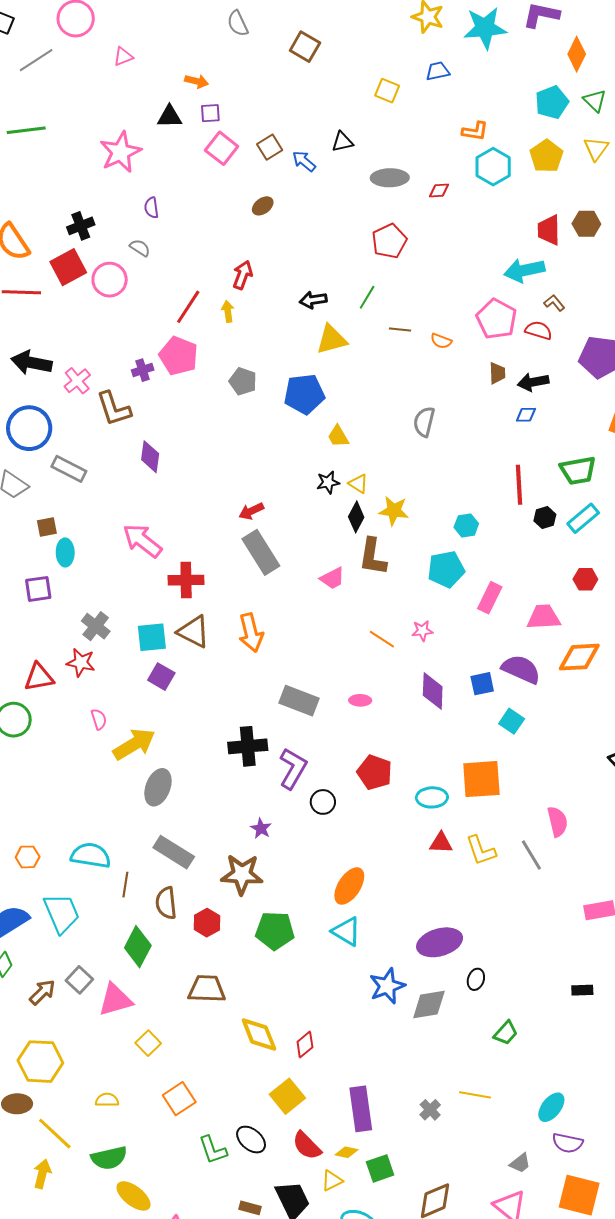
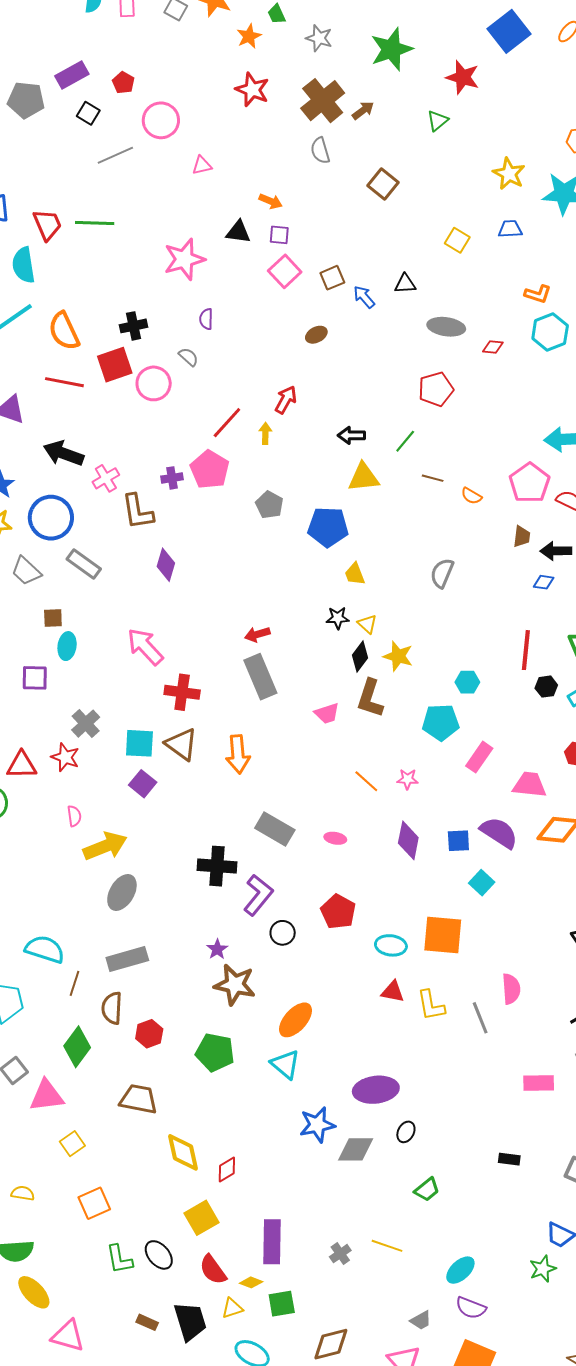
gray rectangle: (174, 852) -> (127, 959), turned -57
brown star: (242, 874) -> (235, 985), moved

